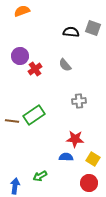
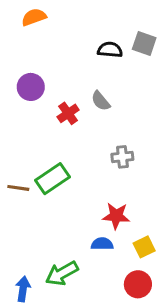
red cross: (35, 69) -> (68, 113), moved
yellow square: (93, 159) -> (144, 247), turned 32
green arrow: (40, 176) -> (62, 273), size x1.5

